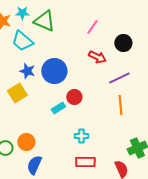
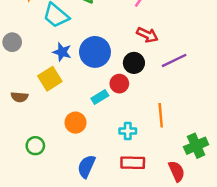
black circle: (123, 43) -> (134, 63), moved
orange line: (120, 105) -> (161, 115), moved
orange circle: (26, 142) -> (75, 123), moved
blue semicircle: (34, 165) -> (86, 166), moved

